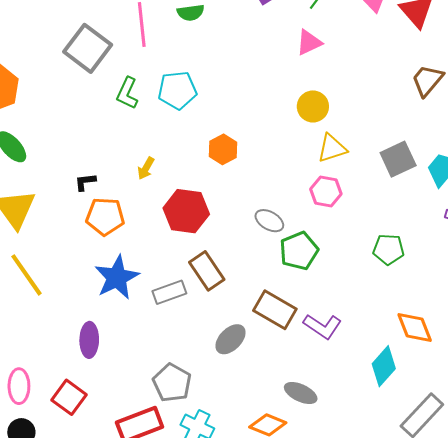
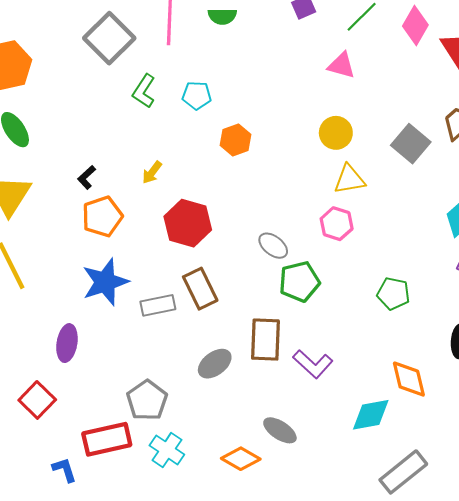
pink triangle: (309, 42) -> (341, 65), turned 32
cyan pentagon: (177, 90) -> (197, 95), size x0.7
orange hexagon: (223, 149) -> (236, 140), moved
gray square: (398, 159) -> (411, 144), moved, turned -33
black L-shape: (85, 182) -> (87, 177), turned -45
orange pentagon: (105, 216) -> (102, 216), turned -30
brown rectangle: (275, 310) -> (265, 340), turned 54
cyan diamond: (384, 366) -> (371, 415), turned 30

